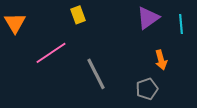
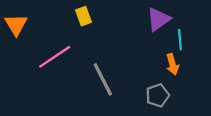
cyan line: (181, 24) -> (180, 40), moved

